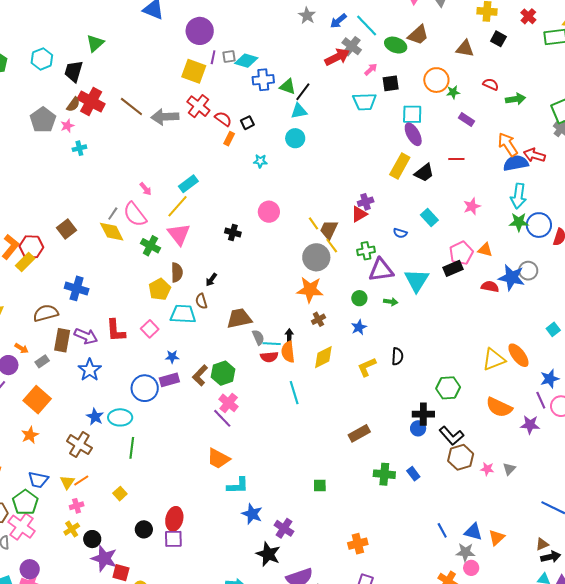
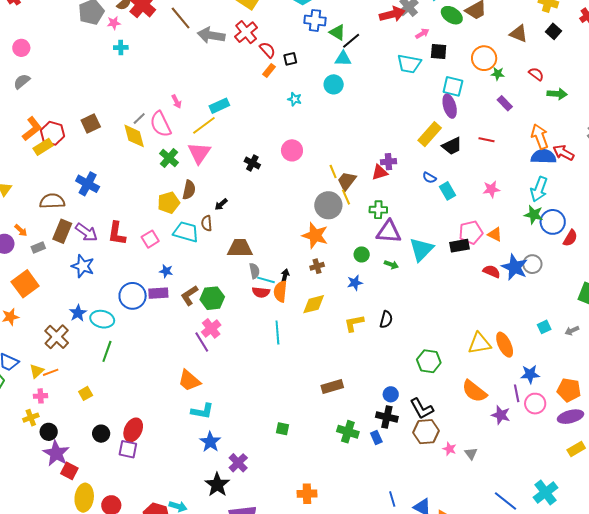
blue semicircle: (400, 233) -> (429, 178), moved
blue star: (90, 370) -> (83, 266), turned -30
black cross: (423, 414) -> (387, 417), moved
gray triangle: (509, 469) -> (471, 454), turned -32

